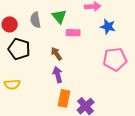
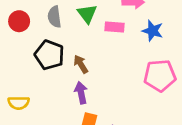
pink rectangle: (73, 33) -> (114, 27), moved
black pentagon: (19, 49) -> (49, 55), moved

